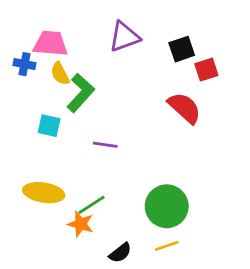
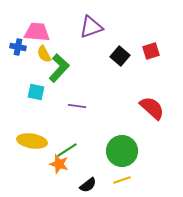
black square: (182, 49) -> (120, 56), moved, turned -30
red semicircle: (184, 108) -> (152, 108), moved

